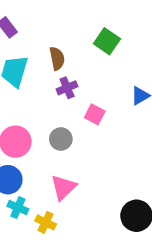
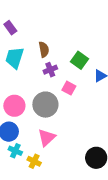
green square: (107, 41) -> (80, 60), moved
gray circle: (61, 139) -> (45, 105), size x1.6

